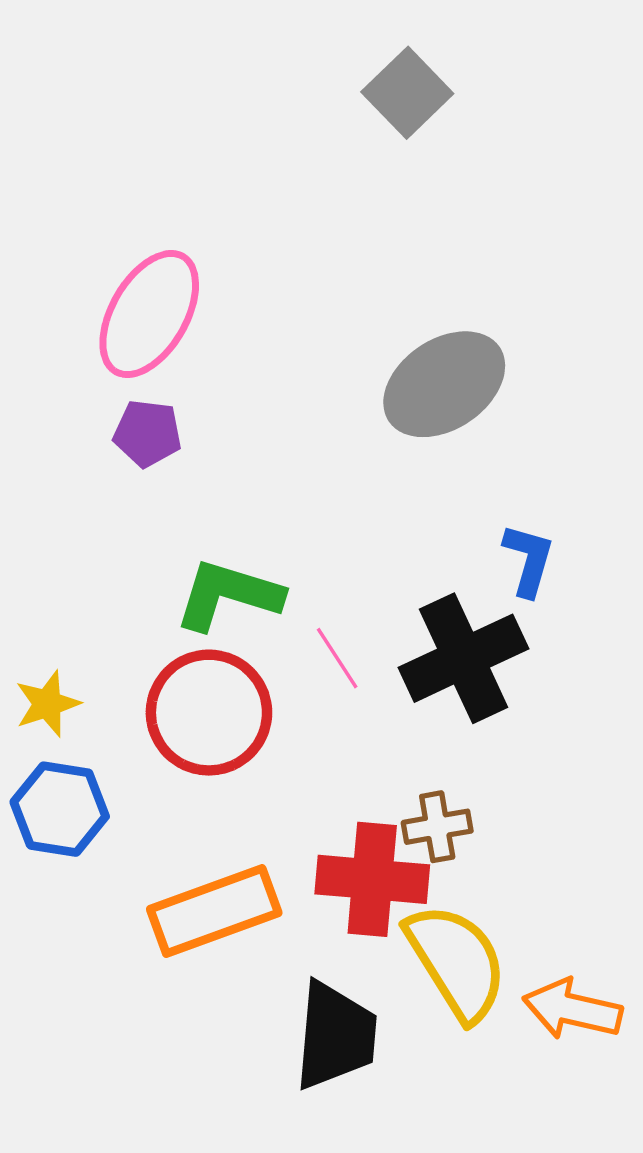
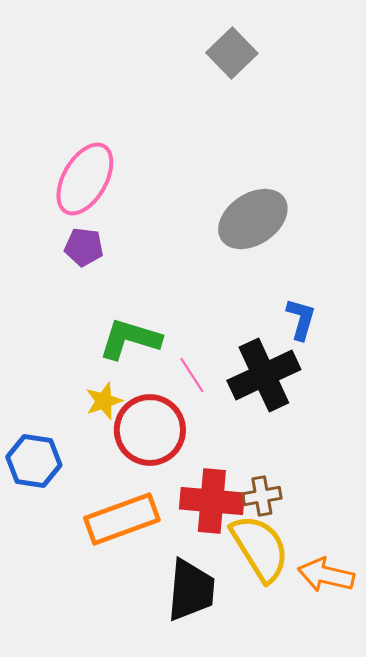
yellow star: (47, 704) -> (104, 401), moved
red circle: (209, 713) -> (150, 430), moved
brown cross: (437, 827) -> (262, 496), moved

